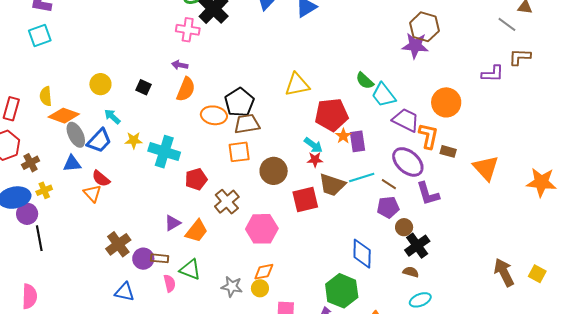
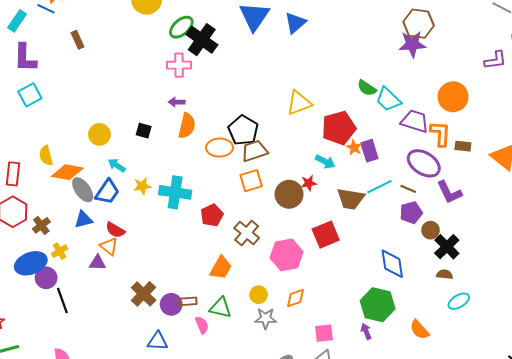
red star: (315, 160) -> (309, 183), moved
red square: (305, 200) -> (326, 235), moved
purple triangle: (173, 223) -> (98, 263), moved, turned 42
yellow circle: (260, 288) -> (259, 295), moved

